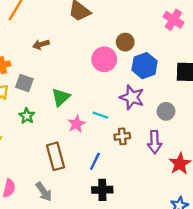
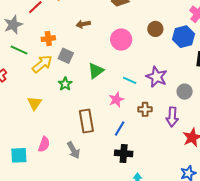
pink circle: (104, 59) -> (121, 40), moved
blue hexagon: (145, 66) -> (183, 37), moved
cyan line: (100, 115) -> (130, 80), moved
pink star: (76, 124) -> (116, 100), moved

